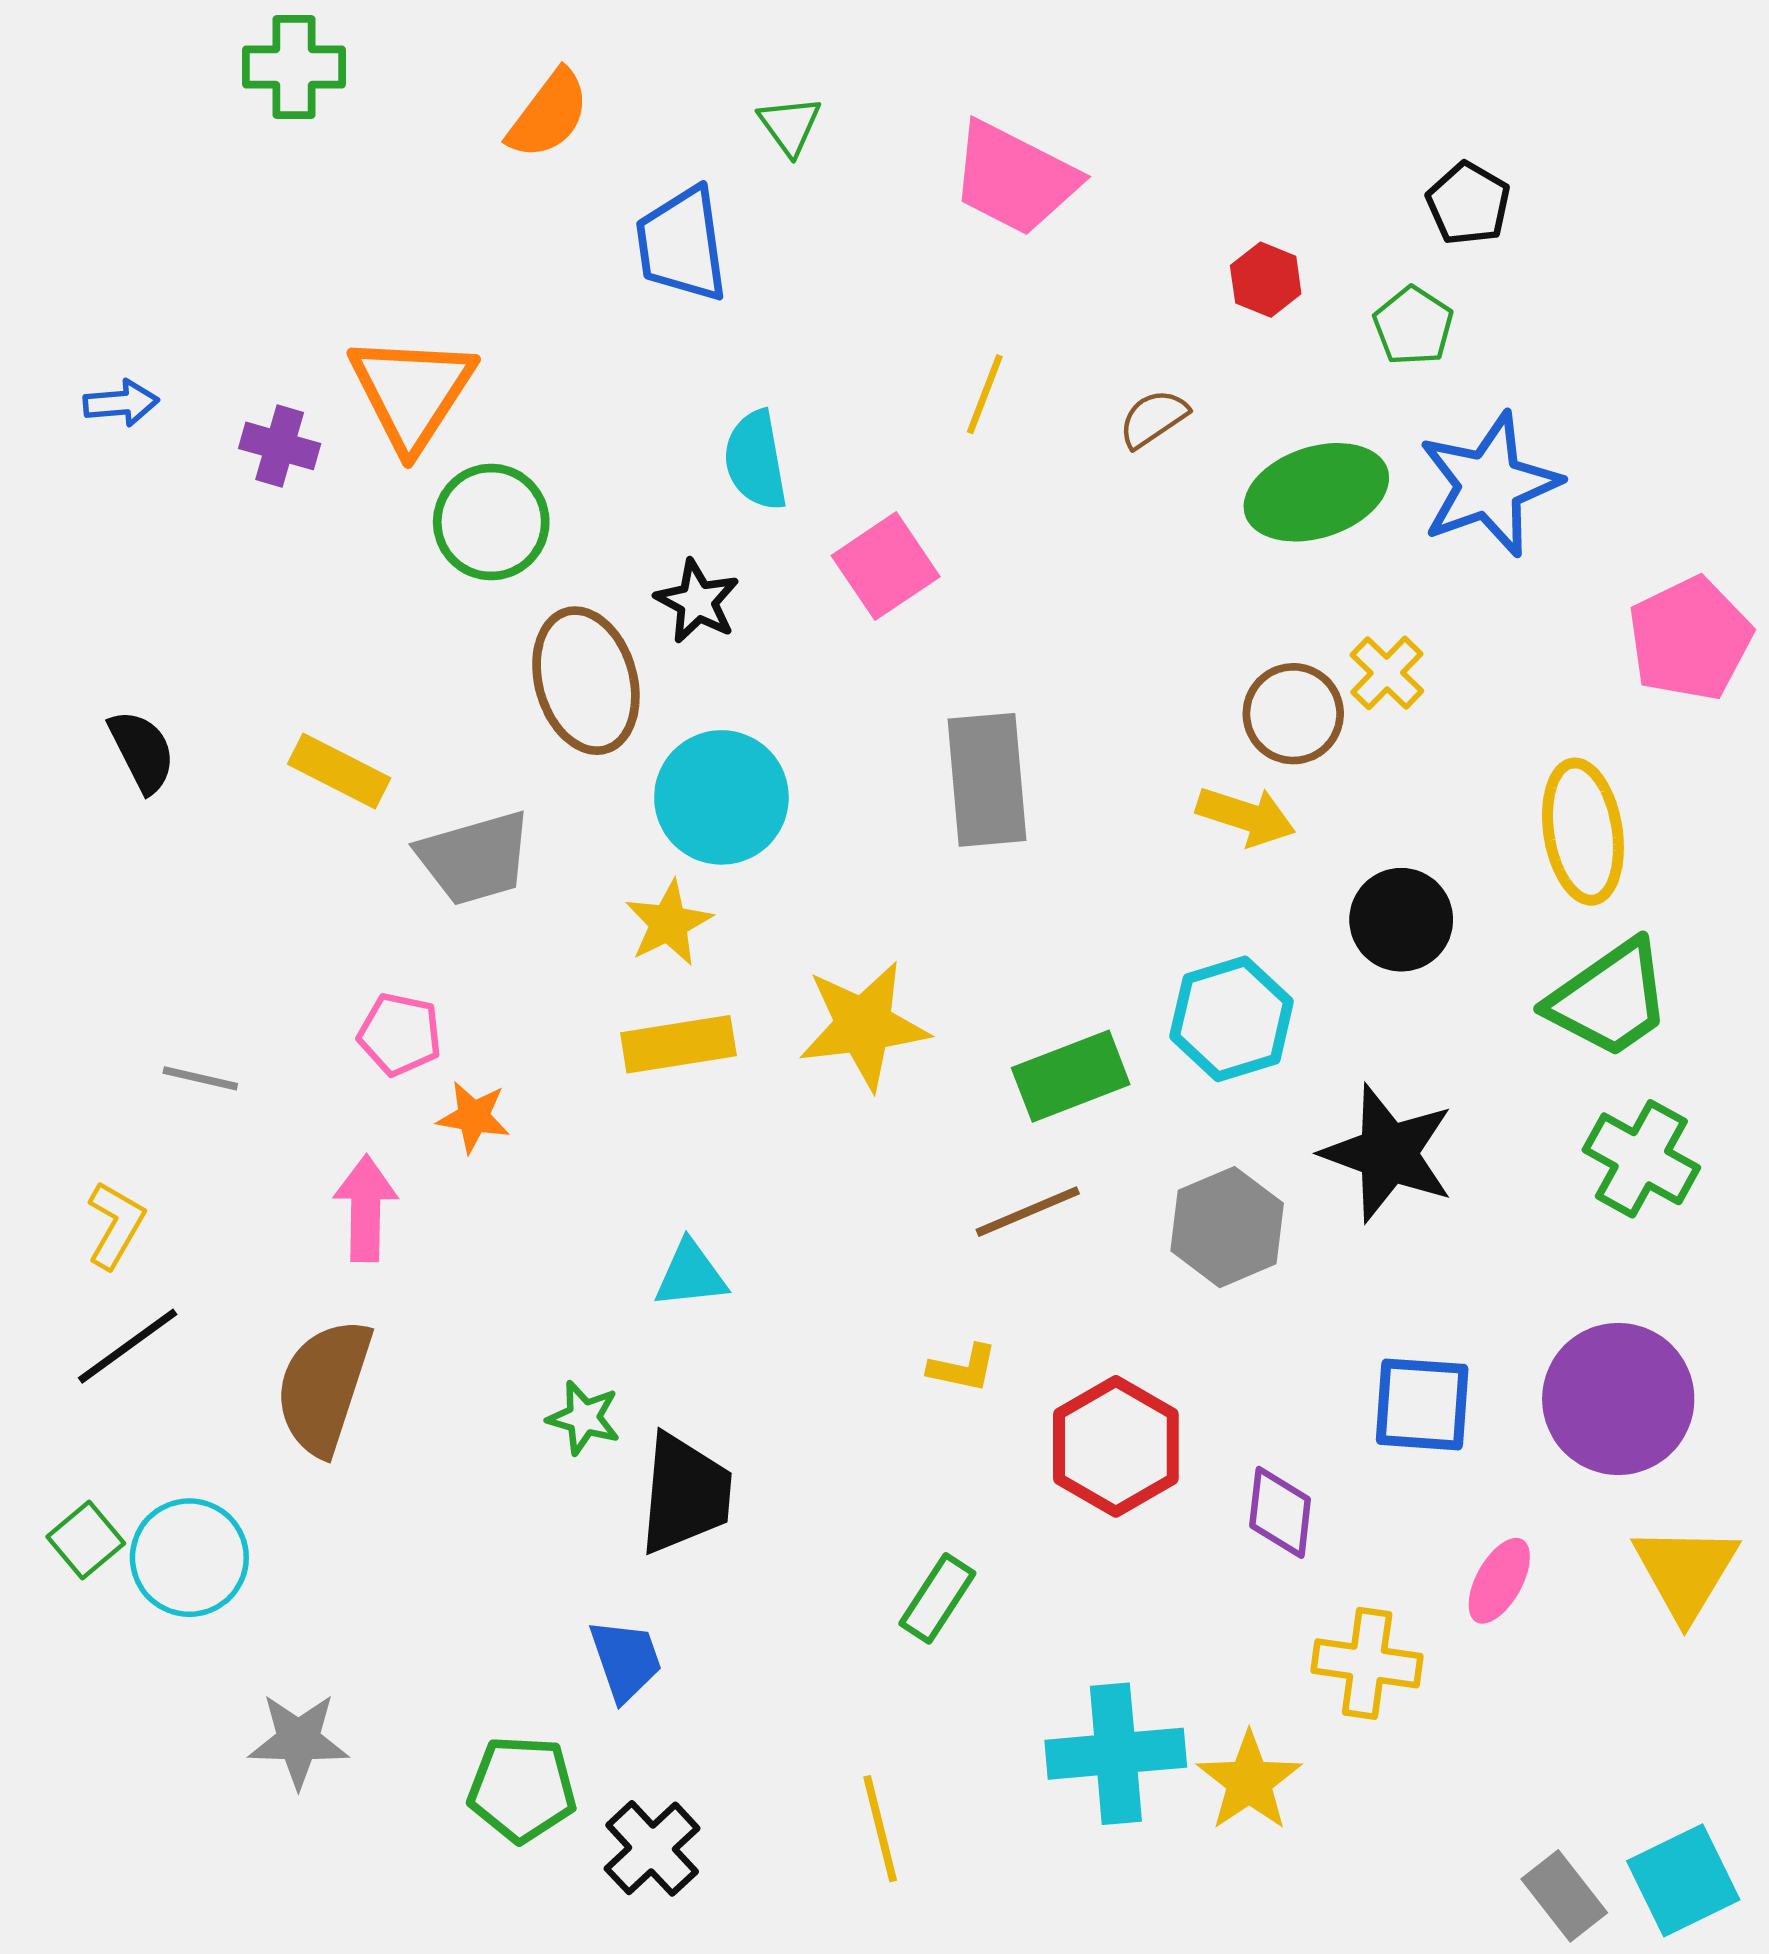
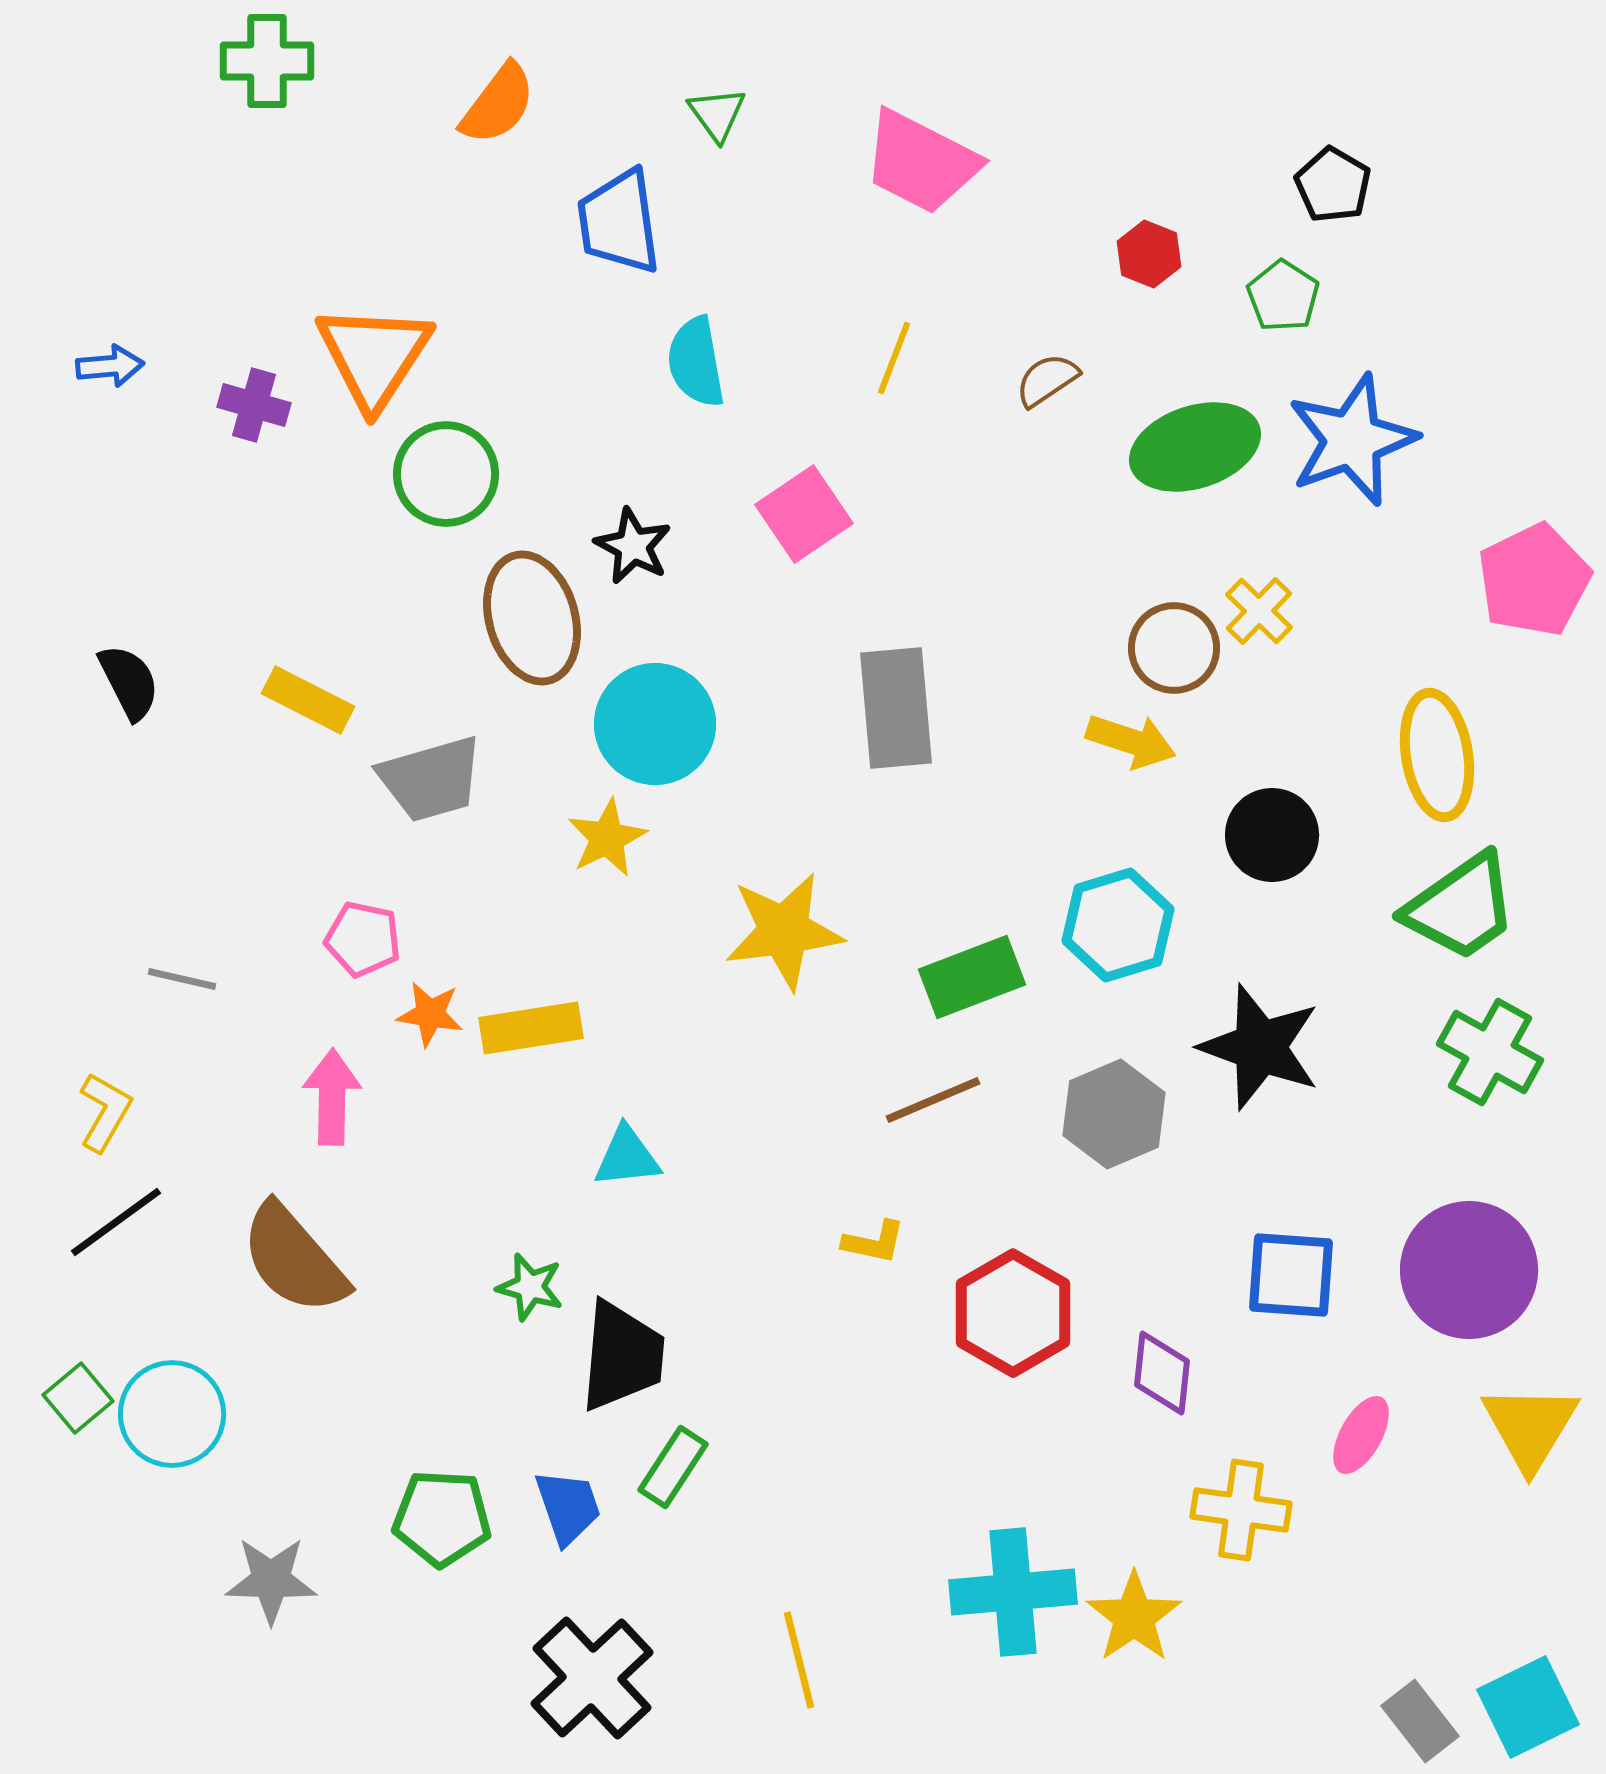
cyan semicircle: (756, 460) -> (696, 362), moved
yellow rectangle: (678, 1044) -> (531, 1028), moved
brown semicircle: (324, 1387) -> (294, 1259), turned -59
green rectangle: (937, 1598) -> (673, 1467), moved
green pentagon: (522, 1789) -> (442, 1518), moved
black cross: (652, 1848) -> (592, 1678), size x1.4

